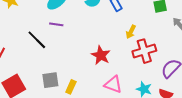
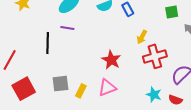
black line: (37, 40) -> (48, 43), turned 45
pink triangle: (113, 84) -> (107, 88), moved, turned -42

